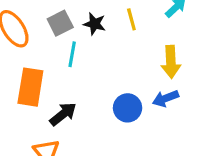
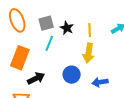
yellow arrow: (171, 62) -> (89, 53), moved
blue circle: (128, 108) -> (72, 75), moved

